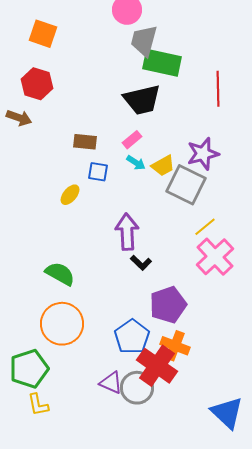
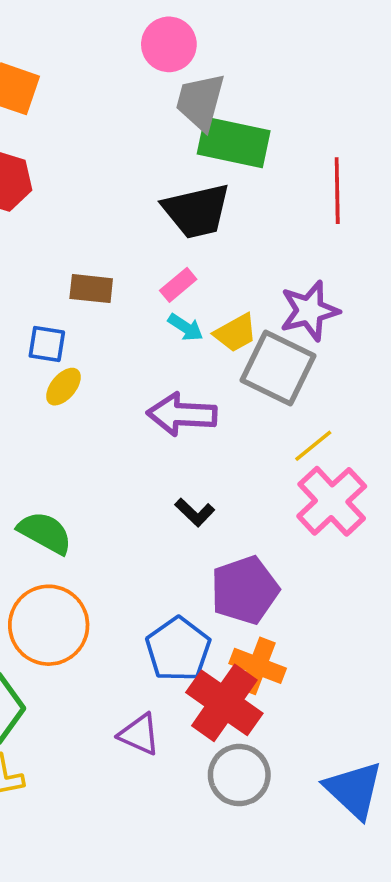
blue square: (98, 172) -> (47, 344), moved
purple arrow: (127, 232) -> (182, 414), moved, turned -84
gray circle: (137, 388) -> (239, 775), moved

